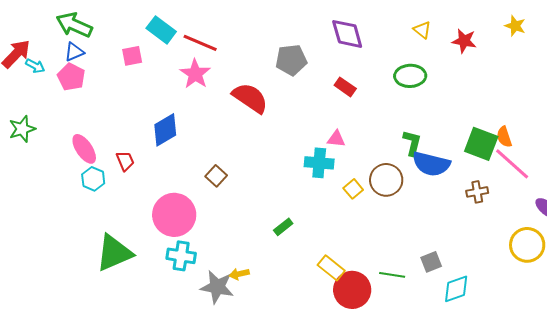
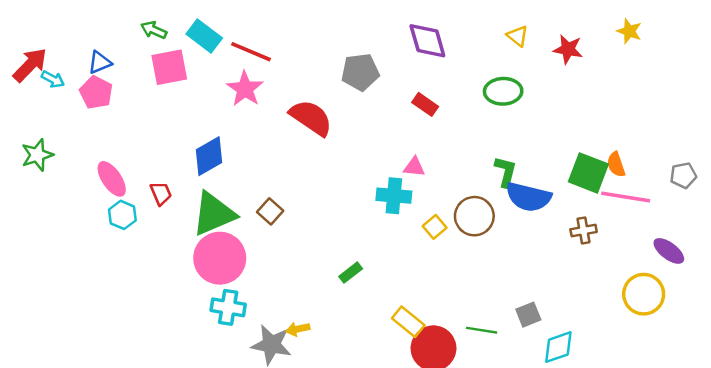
green arrow: (74, 25) -> (154, 30), moved, size x0.6
pink square: (132, 56) -> (169, 67), size x1.5
pink line: (512, 164) -> (626, 197), turned -33
green triangle: (114, 253) -> (214, 214), moved

